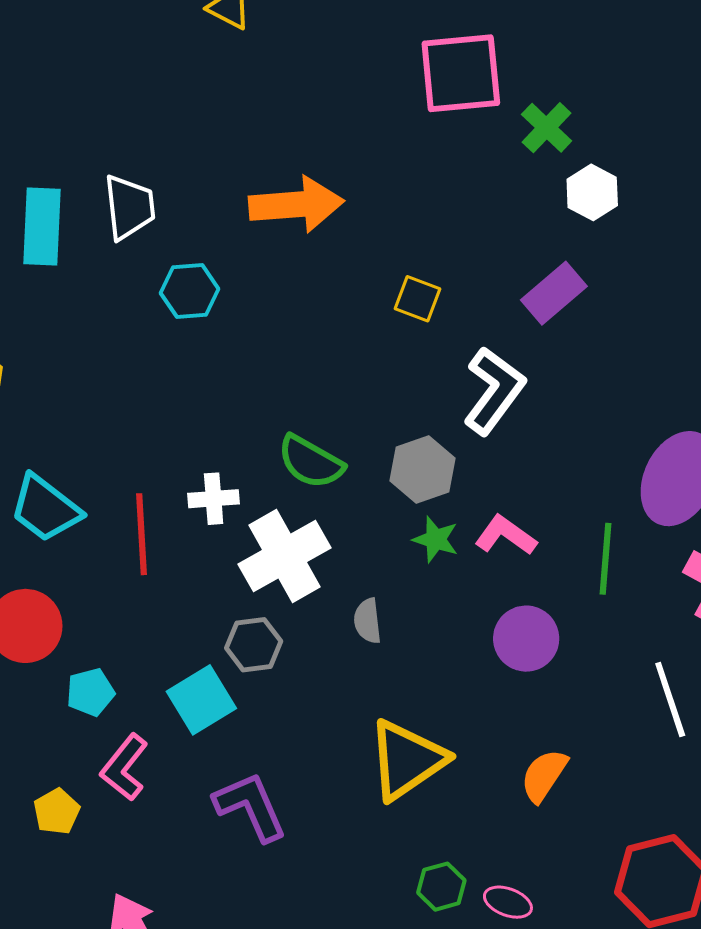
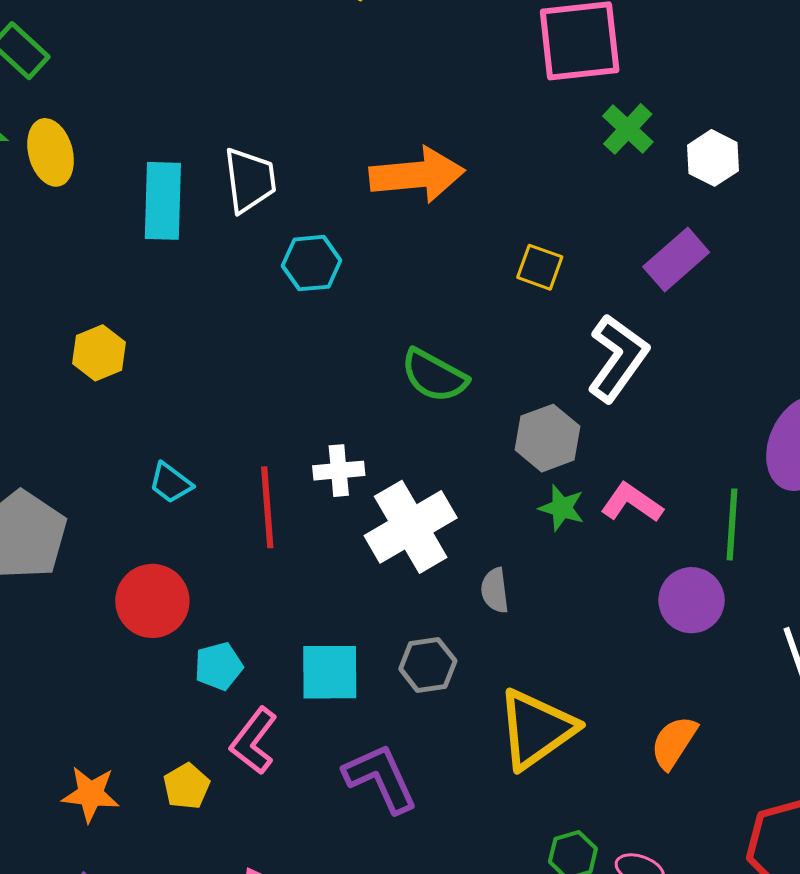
green cross: (547, 128) -> (628, 129), moved
green semicircle: (311, 462) -> (434, 376), moved
cyan trapezoid: (45, 508) -> (171, 483), size x0.6
purple circle: (526, 639) -> (692, 600), moved
gray hexagon: (254, 645) -> (428, 665), moved
cyan square: (201, 700) -> (330, 672), turned 32

